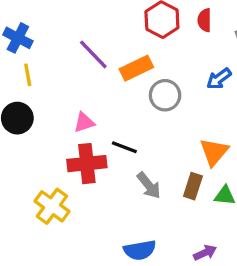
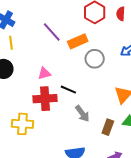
brown rectangle: (193, 186) -> (108, 127), moved
yellow cross: (52, 206) -> (22, 124), turned -35

